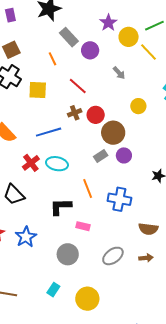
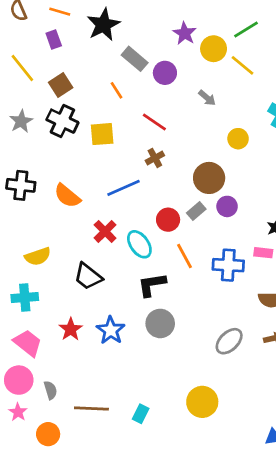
red circle: (96, 115) -> (168, 220), moved
cyan ellipse: (57, 164) -> (139, 244), moved, turned 50
pink rectangle: (83, 226) -> (263, 253), moved
gray circle: (68, 254) -> (160, 323), moved
cyan rectangle: (53, 290) -> (141, 414), moved

